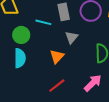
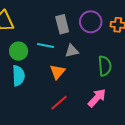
cyan line: (43, 22) -> (46, 46), moved
gray triangle: (72, 37) -> (72, 51), turned 40

